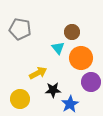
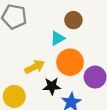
cyan triangle: (58, 48) -> (57, 38), turned 40
orange circle: (81, 58) -> (70, 62), moved

